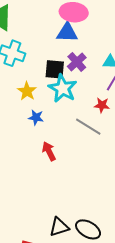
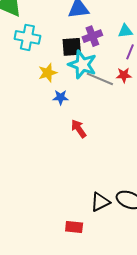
purple cross: (77, 62) -> (92, 36), turned 30
yellow star: (27, 91) -> (48, 73), turned 30
gray line: (88, 127) -> (100, 79), moved

